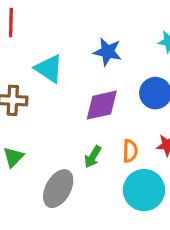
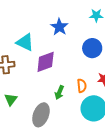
blue star: (108, 52) -> (59, 27), turned 30
purple diamond: (102, 105) -> (46, 62), moved

